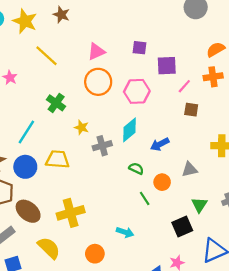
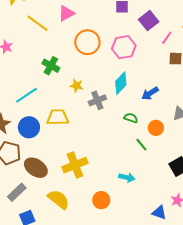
pink triangle: (96, 52) -> (66, 13), moved
purple square: (167, 66) -> (149, 21), turned -30
cyan line: (26, 132) -> (27, 95), turned 30

